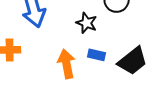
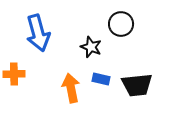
black trapezoid: (133, 61) -> (137, 85), turned 32

